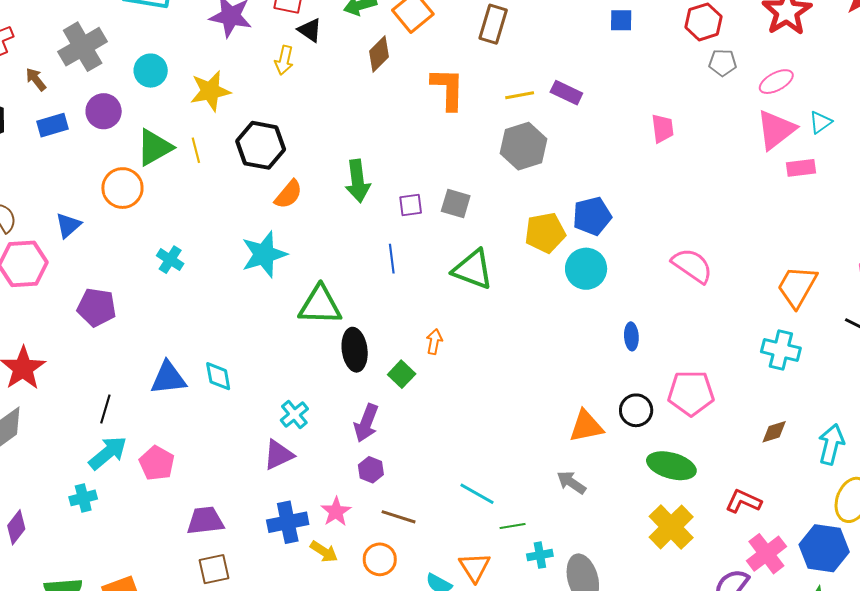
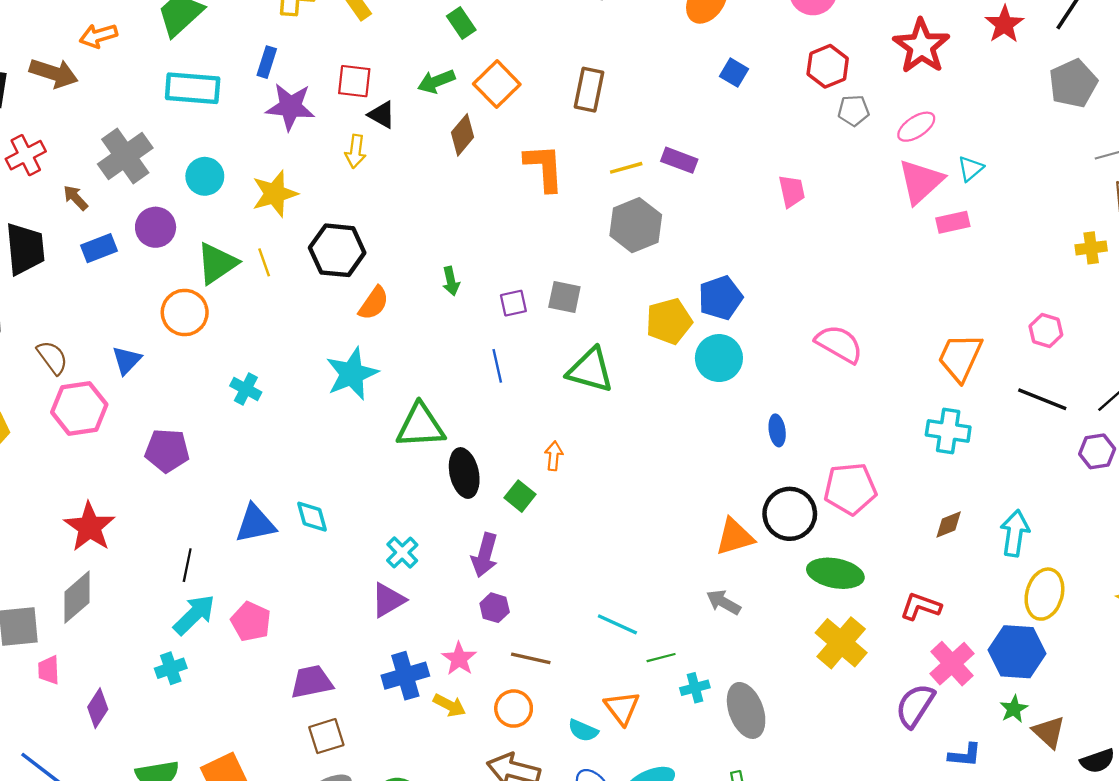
blue square: (621, 20) -> (734, 73), turned 35
green arrow: (358, 181) -> (451, 281), size x0.6
black circle: (636, 410) -> (790, 514), size x1.4

